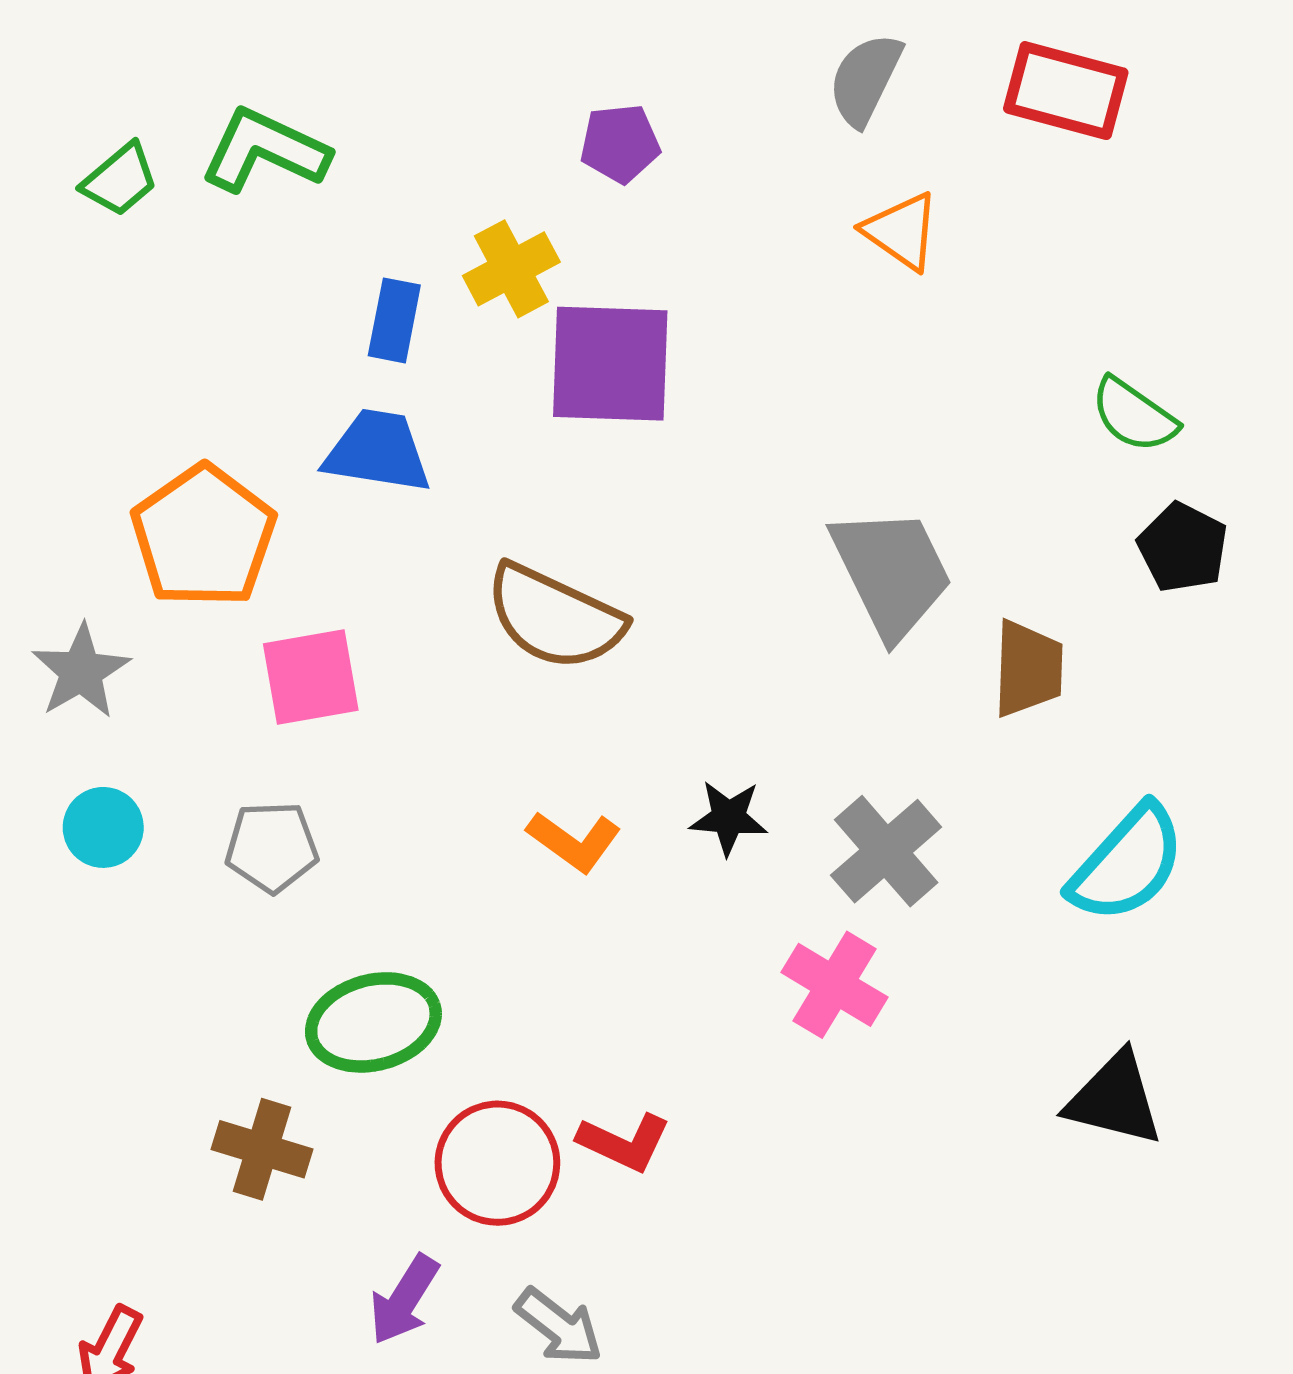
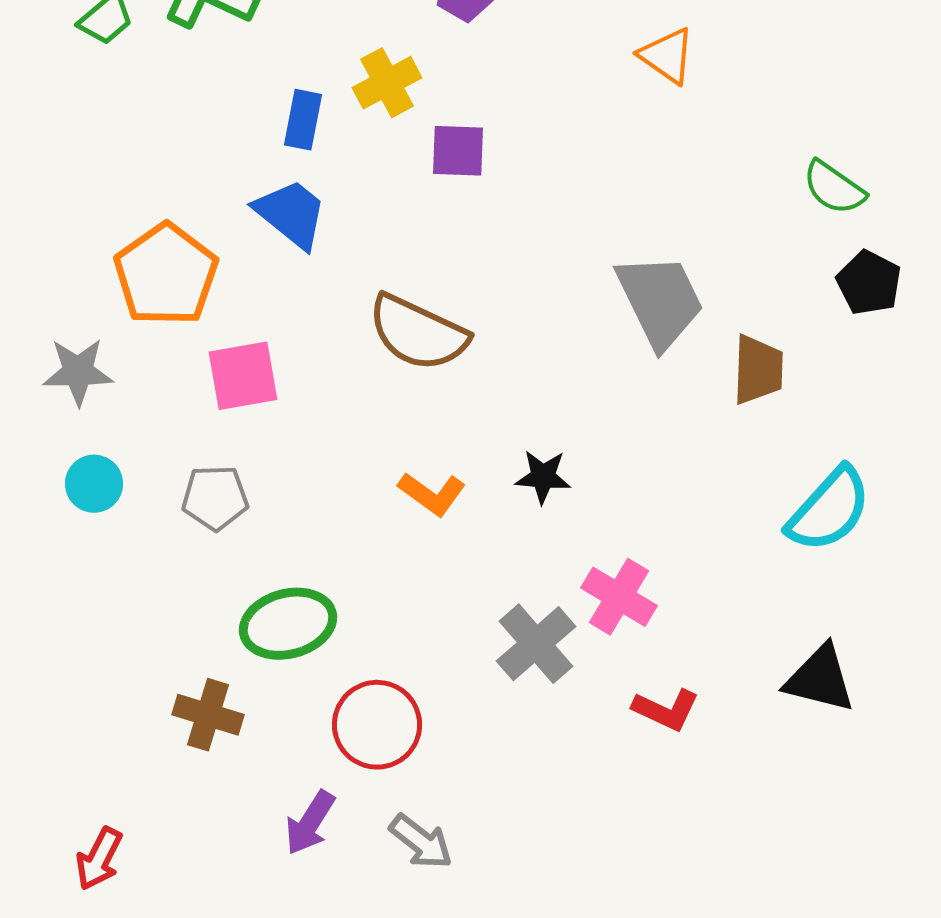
purple square: (610, 364) -> (458, 151), size x0.6
blue trapezoid: (378, 451) -> (291, 214), turned 30
gray star: (81, 671) -> (78, 372), turned 30
gray cross: (886, 851) -> (536, 644), moved
red L-shape: (624, 1142) -> (666, 710), moved

